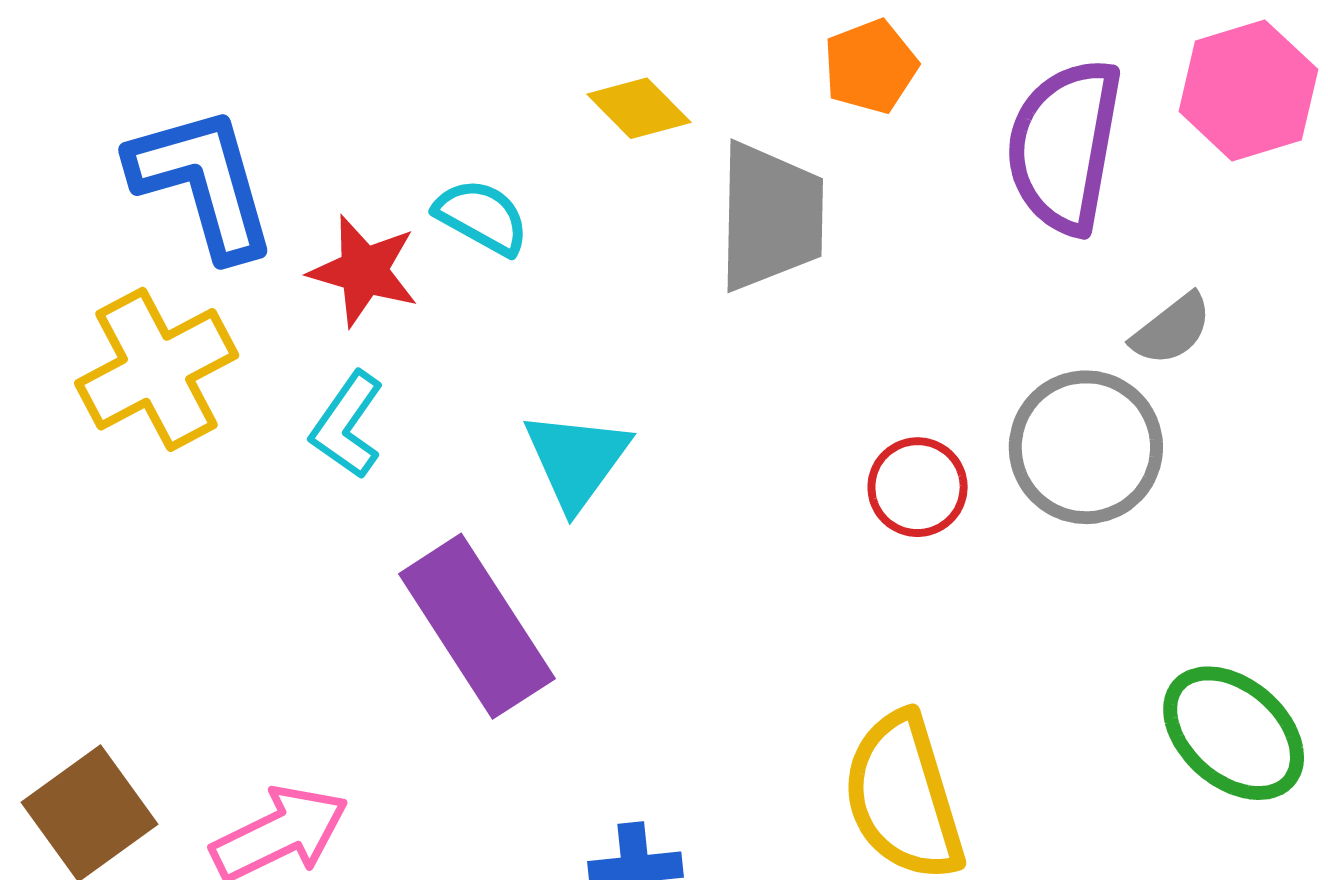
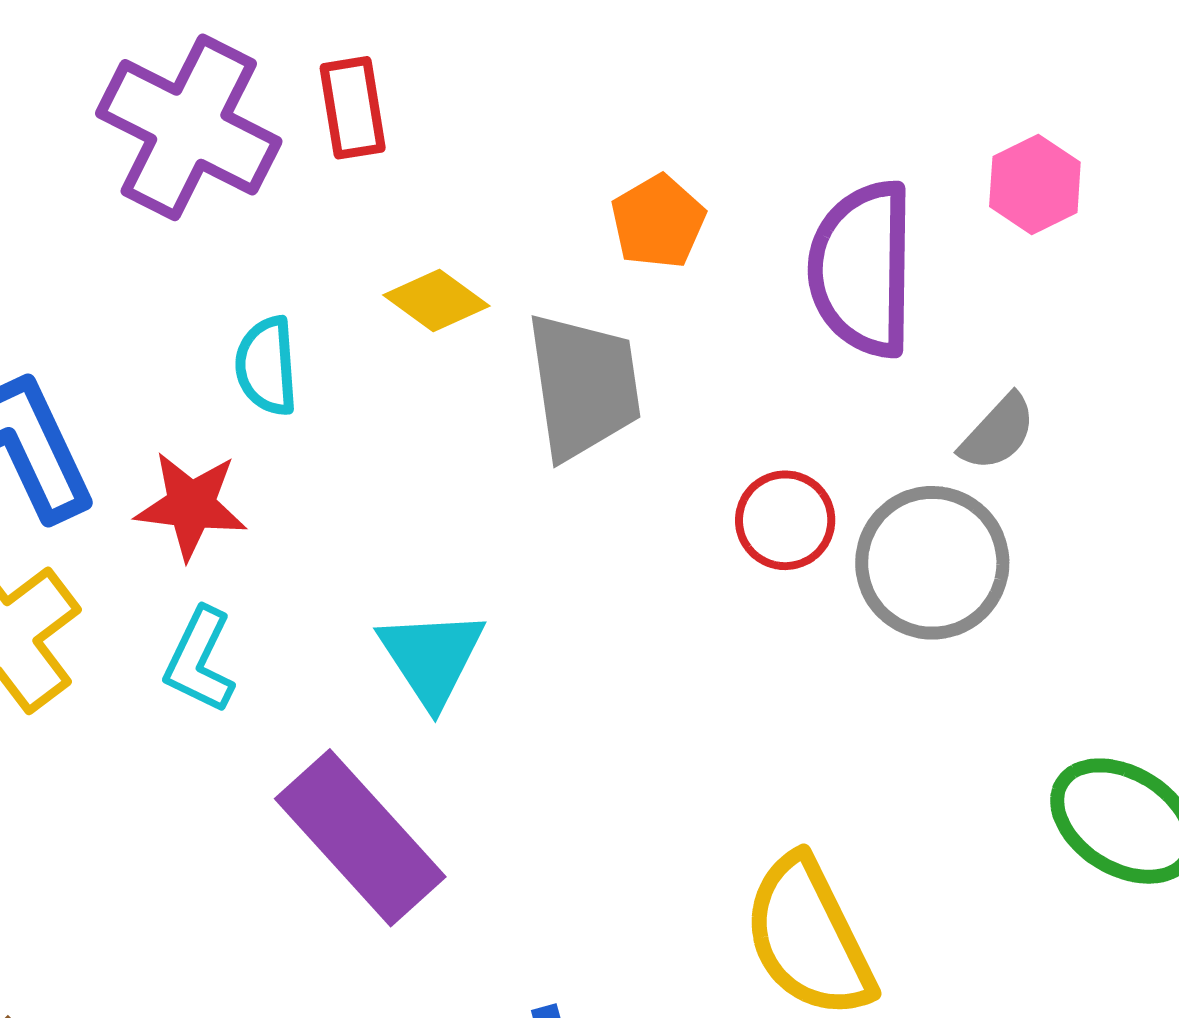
pink hexagon: (1248, 90) -> (1035, 184), size x0.7
cyan semicircle: (482, 217) -> (267, 366), moved, turned -114
red circle: (918, 487) -> (785, 520), moved

